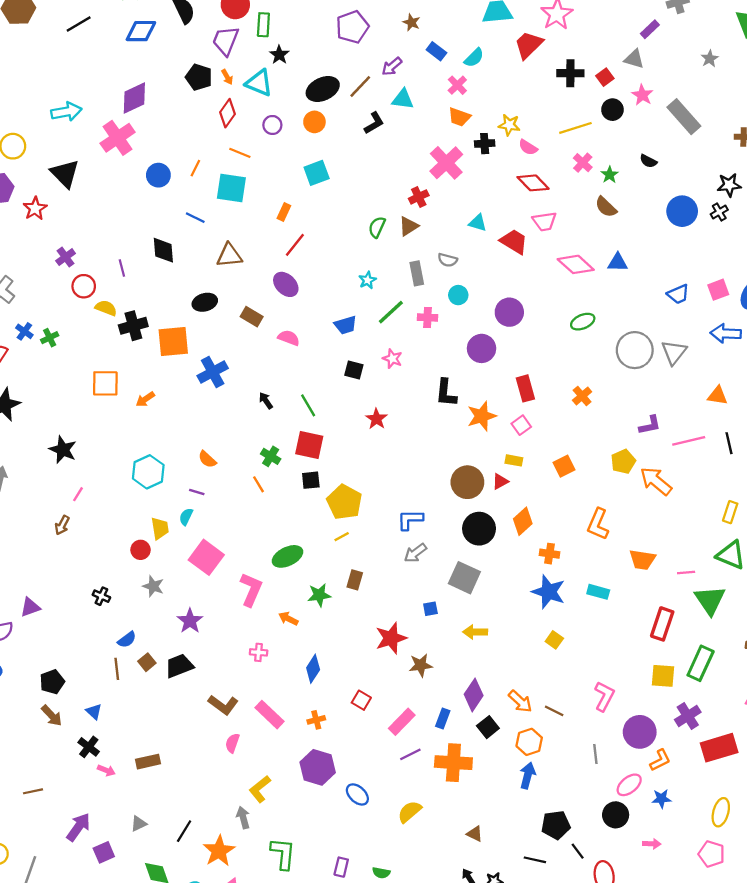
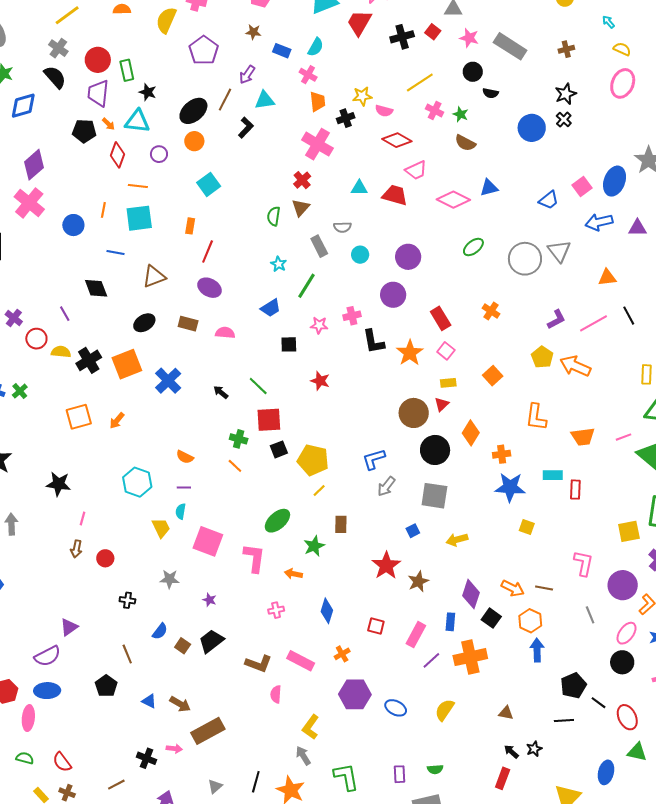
black circle: (612, 110) -> (473, 72), moved
orange trapezoid: (459, 117) -> (318, 102), turned -100
pink cross: (428, 317) -> (352, 316), moved
red circle: (141, 550) -> (105, 558), moved
purple star: (190, 621) -> (209, 600), size x0.6
red rectangle: (662, 624) -> (575, 490), moved, size x0.7
brown line: (117, 669) -> (127, 654), moved
brown arrow: (52, 716) -> (180, 704), moved
black cross: (89, 747) -> (146, 758), moved
brown rectangle: (148, 762) -> (208, 731), size x1.5

